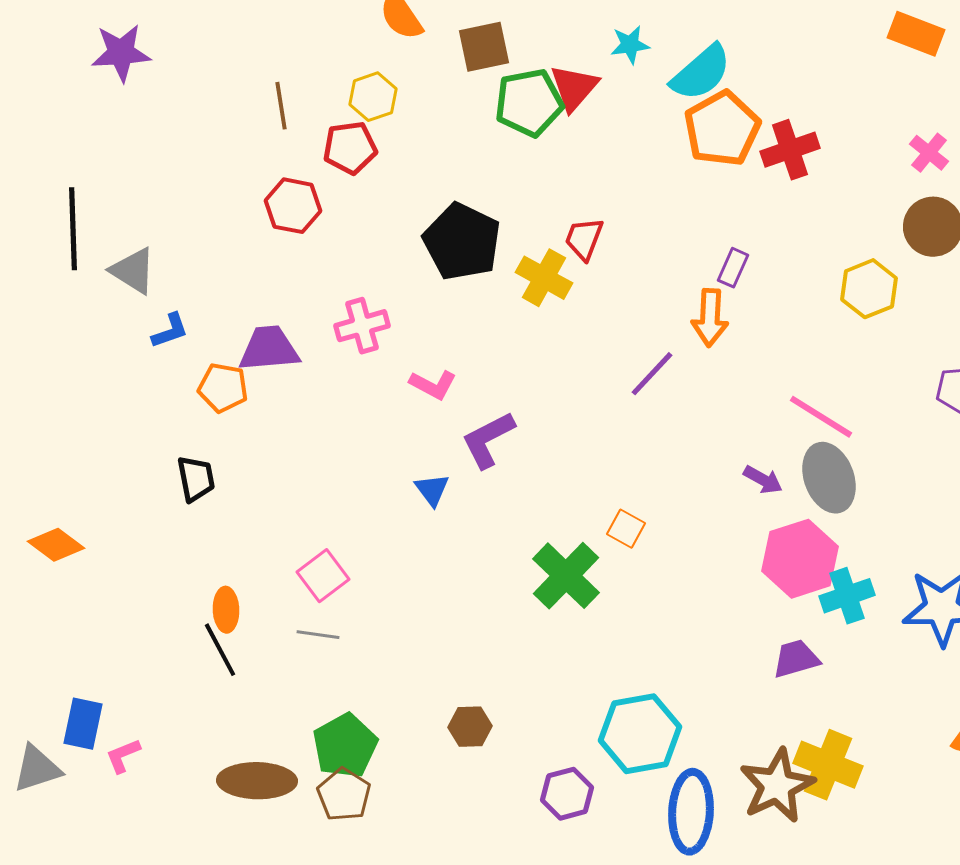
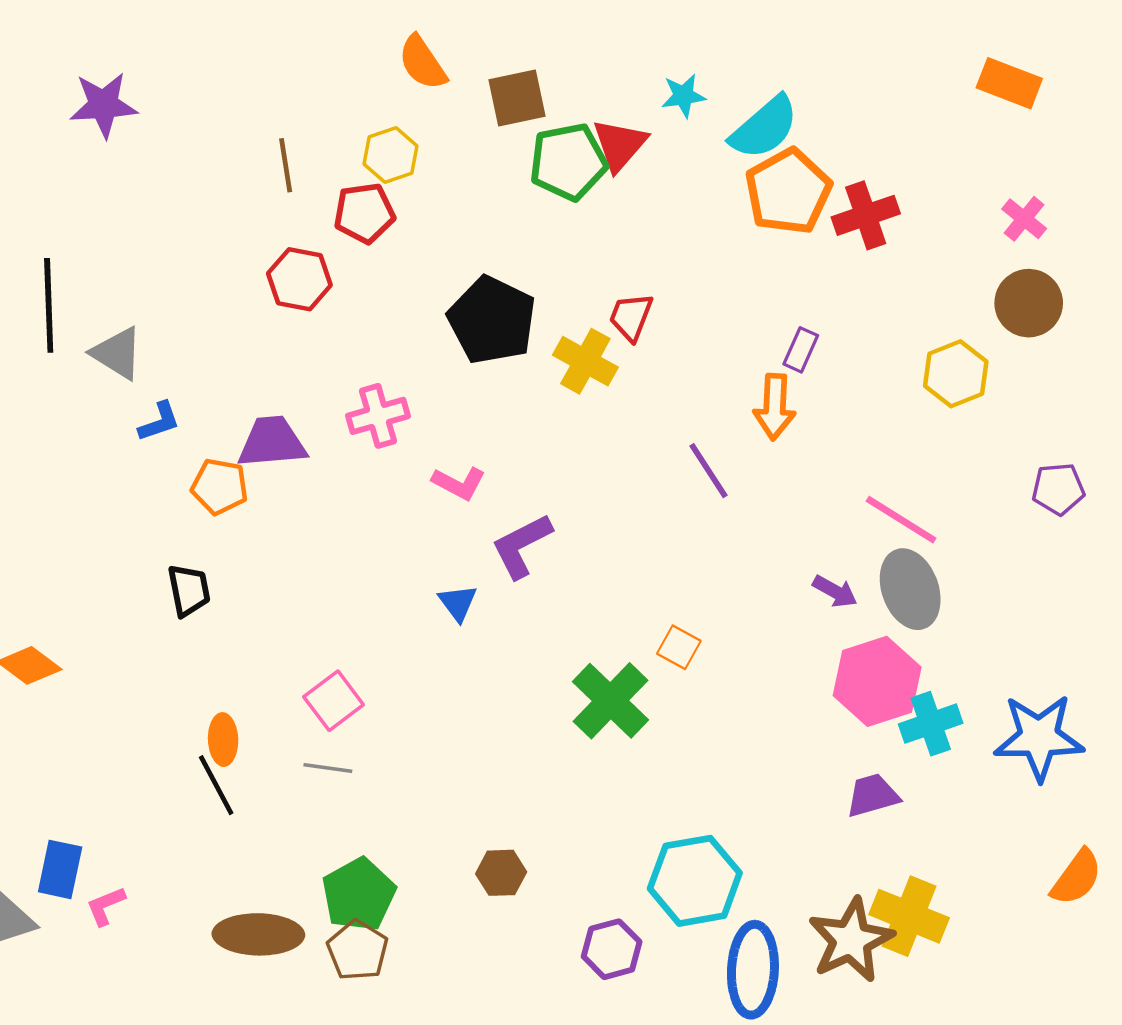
purple line: (652, 374) -> (708, 471), turned -76

